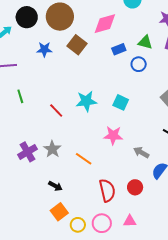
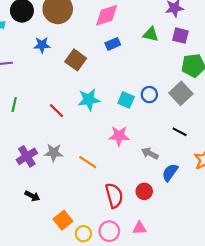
brown square: (77, 45) -> (76, 60), moved
blue rectangle: (119, 49) -> (113, 44), moved
blue circle: (139, 64) -> (149, 95), moved
green line: (20, 96) -> (14, 105), moved, turned 32
gray star: (52, 149) -> (54, 153), turned -30
black arrow: (55, 186) -> (32, 196), moved

